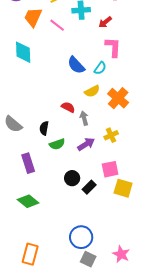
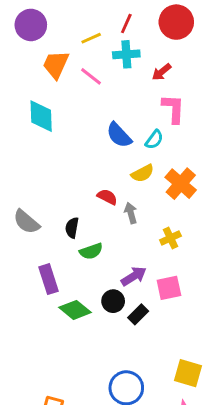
purple arrow: (86, 144) -> (134, 276), moved
yellow square: (123, 188) -> (188, 373), moved
green diamond: (28, 201) -> (75, 310), moved

